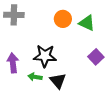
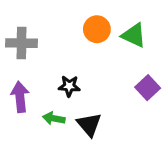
gray cross: (14, 15) -> (22, 43), moved
black star: (45, 56) -> (69, 86), size x0.6

